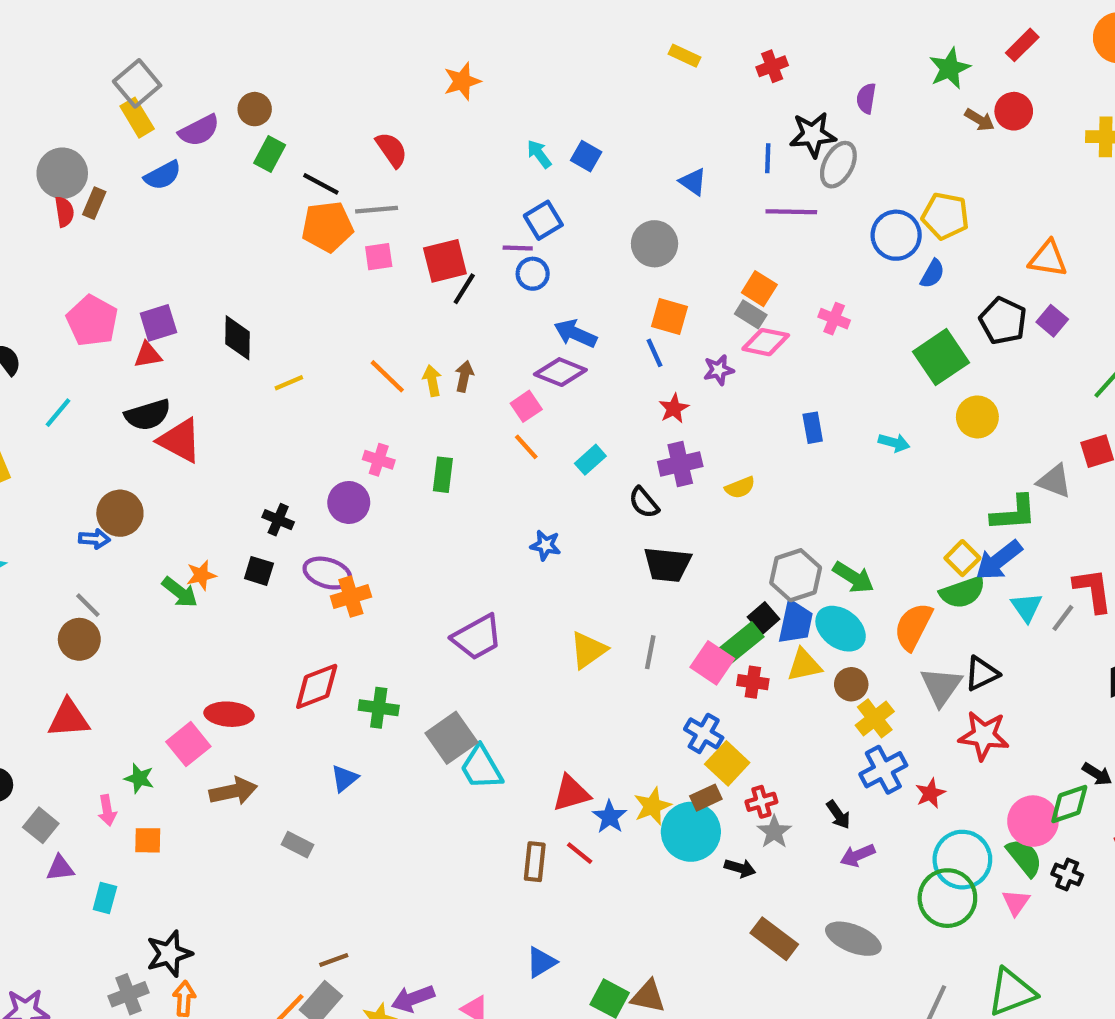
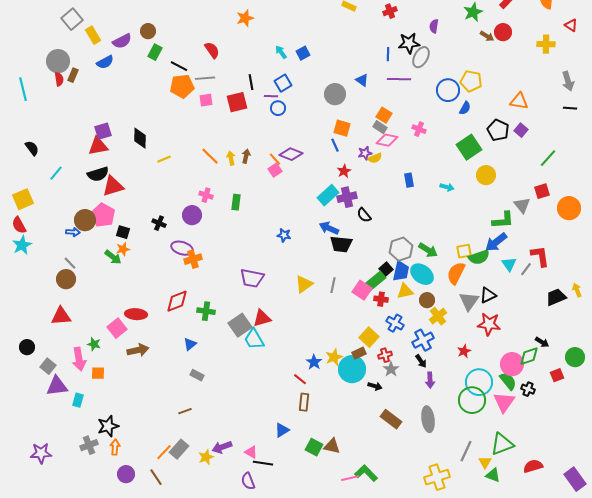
gray square: (137, 83) -> (72, 19), moved
blue square: (586, 156) -> (303, 53), turned 32
blue triangle: (693, 182) -> (362, 80), moved
black line: (464, 289) -> (251, 82), moved, turned -42
pink pentagon: (92, 321) -> (103, 215), moved
blue arrow: (575, 334) -> (329, 228), moved
red triangle: (148, 355) -> (98, 146), size x1.5
red triangle: (180, 440) -> (113, 186), turned -45
orange line: (526, 447) -> (275, 159), moved
cyan rectangle: (590, 460) -> (328, 195), moved, size x1.5
gray triangle: (1054, 481) -> (522, 205), turned 30
yellow semicircle: (740, 488) -> (375, 158), moved
black semicircle: (644, 502) -> (364, 215), moved
yellow square: (962, 558) -> (464, 251), moved, turned 35
black square: (259, 571) -> (123, 232), moved
purple trapezoid: (477, 637) -> (252, 278), turned 40
blue cross: (704, 733) -> (395, 323), moved
blue cross: (883, 770) -> (423, 340), moved
red triangle: (571, 793) -> (262, 318), moved
pink arrow: (107, 810) -> (79, 359), size x1.6
gray rectangle: (297, 845) -> (197, 375), moved
purple arrow: (858, 855) -> (430, 380), turned -70
brown rectangle: (535, 862) -> (304, 402), moved
purple triangle: (60, 868) -> (57, 386), size x1.6
pink triangle: (1016, 902) -> (504, 402), size x1.6
gray ellipse: (853, 939) -> (428, 419), turned 60
brown line: (334, 960) -> (185, 411), moved

